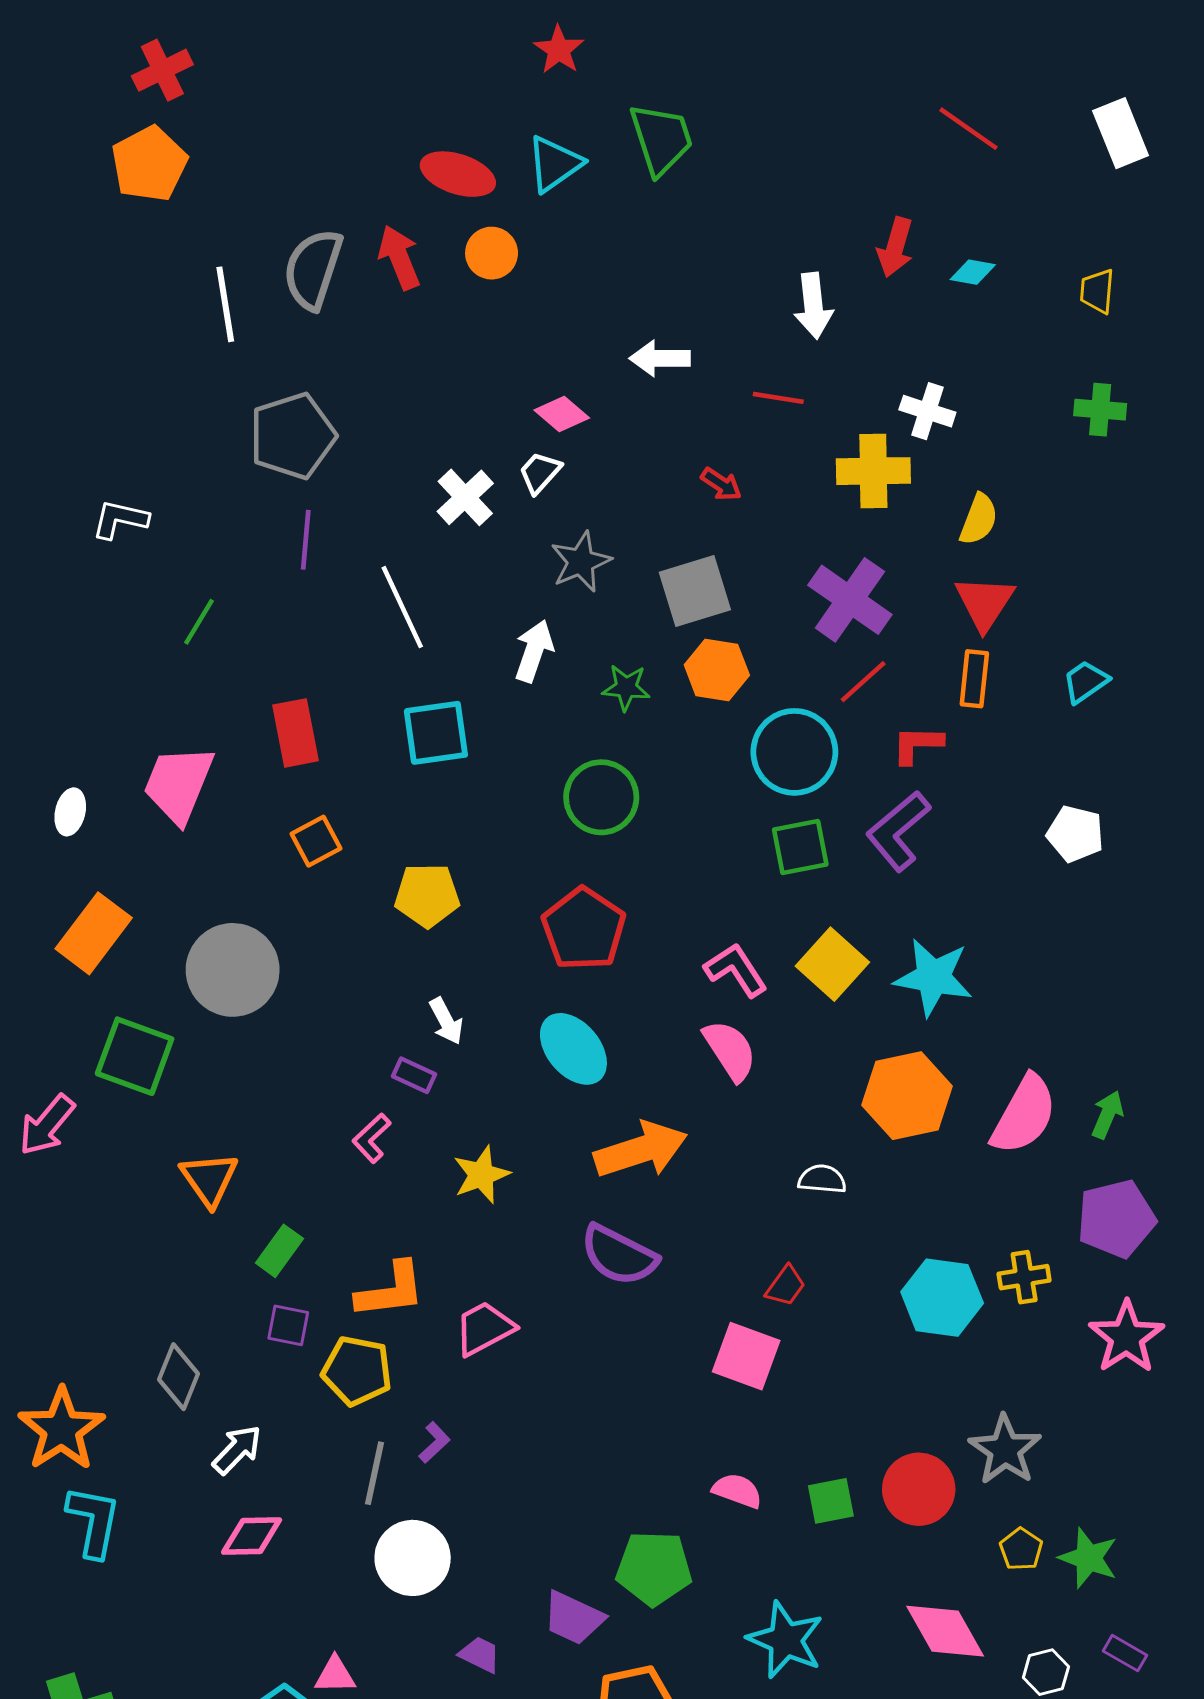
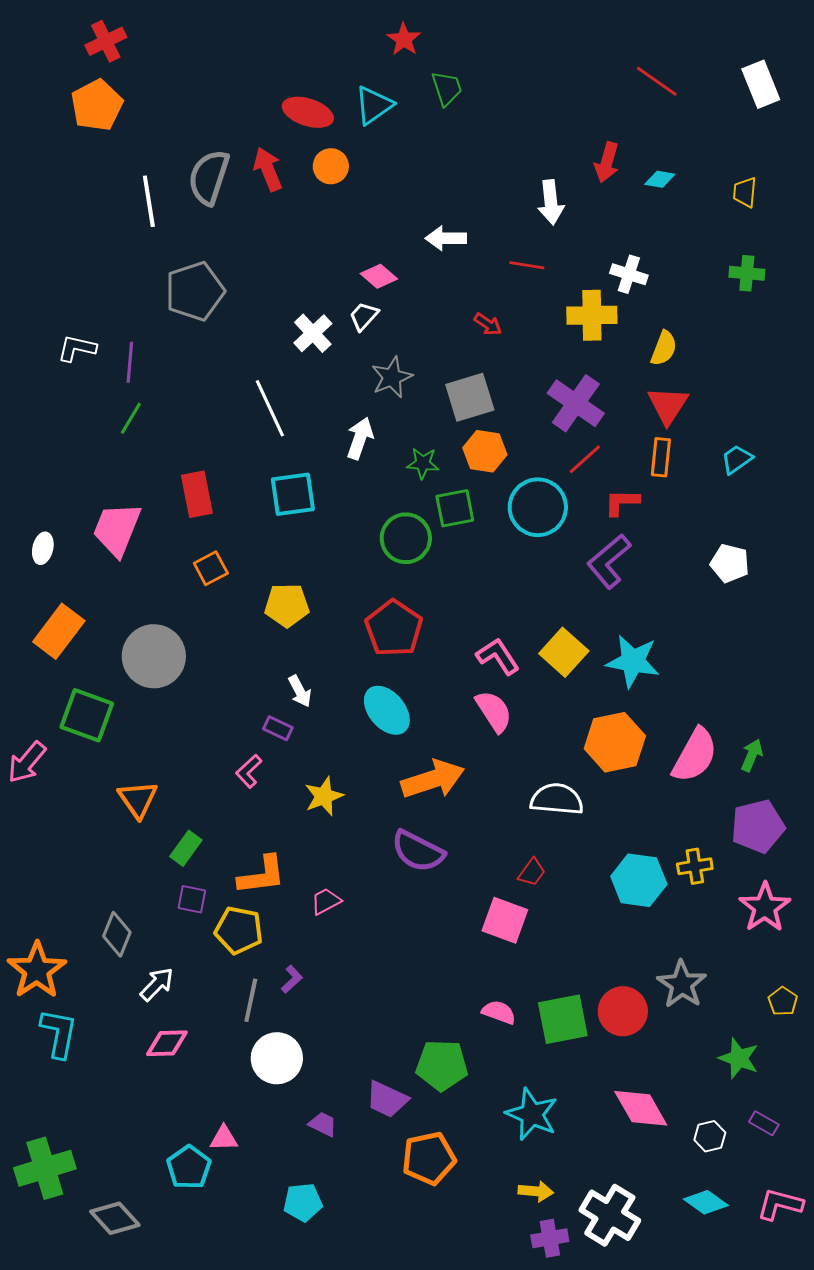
red star: (559, 50) -> (404, 39), moved
green trapezoid: (661, 139) -> (447, 88), size x0.7
purple line: (306, 540) -> (130, 362), moved
green square: (800, 847) -> (455, 508), moved
white semicircle: (822, 1179) -> (557, 799), size x1.6
pink trapezoid: (484, 1328) -> (326, 901), size x0.7
green square: (831, 1501) -> (563, 1019), size x1.6
yellow pentagon: (1021, 1549) -> (783, 1001), moved

